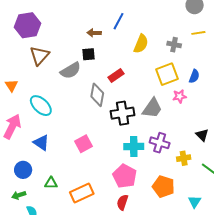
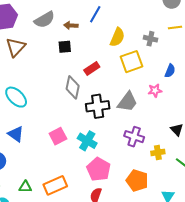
gray semicircle: (71, 70) -> (44, 20), moved
yellow square: (167, 74) -> (132, 62), moved
cyan cross: (134, 146) -> (87, 141), moved, turned 30
green triangle: (51, 183) -> (25, 187), moved

